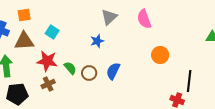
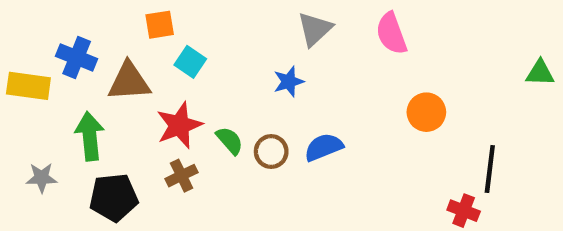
orange square: (24, 15) -> (160, 25), moved
red star: (47, 61) -> (179, 125), turned -30
blue semicircle: (113, 71) -> (324, 147), turned 42

